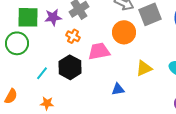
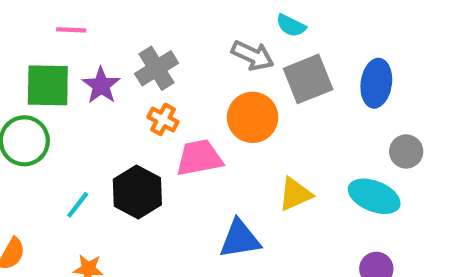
purple star: (53, 17) -> (101, 85), turned -30
orange cross: (73, 36) -> (163, 119), moved
blue triangle: (118, 89) -> (240, 239), size x1.5

